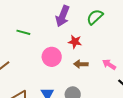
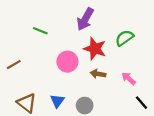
green semicircle: (95, 17) -> (124, 38), moved
red star: (75, 42) -> (95, 49), size x1.5

